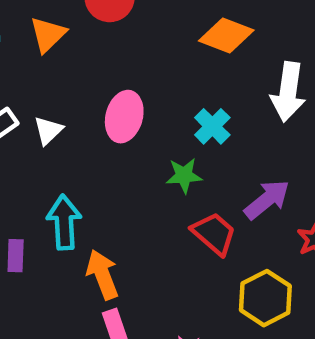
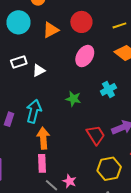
pink ellipse: (124, 117) -> (85, 56), moved
green star: (184, 175) -> (73, 99), moved

